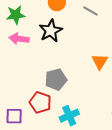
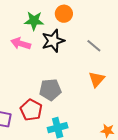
gray line: (91, 11) -> (94, 46), moved
green star: (16, 15) -> (34, 21), moved

